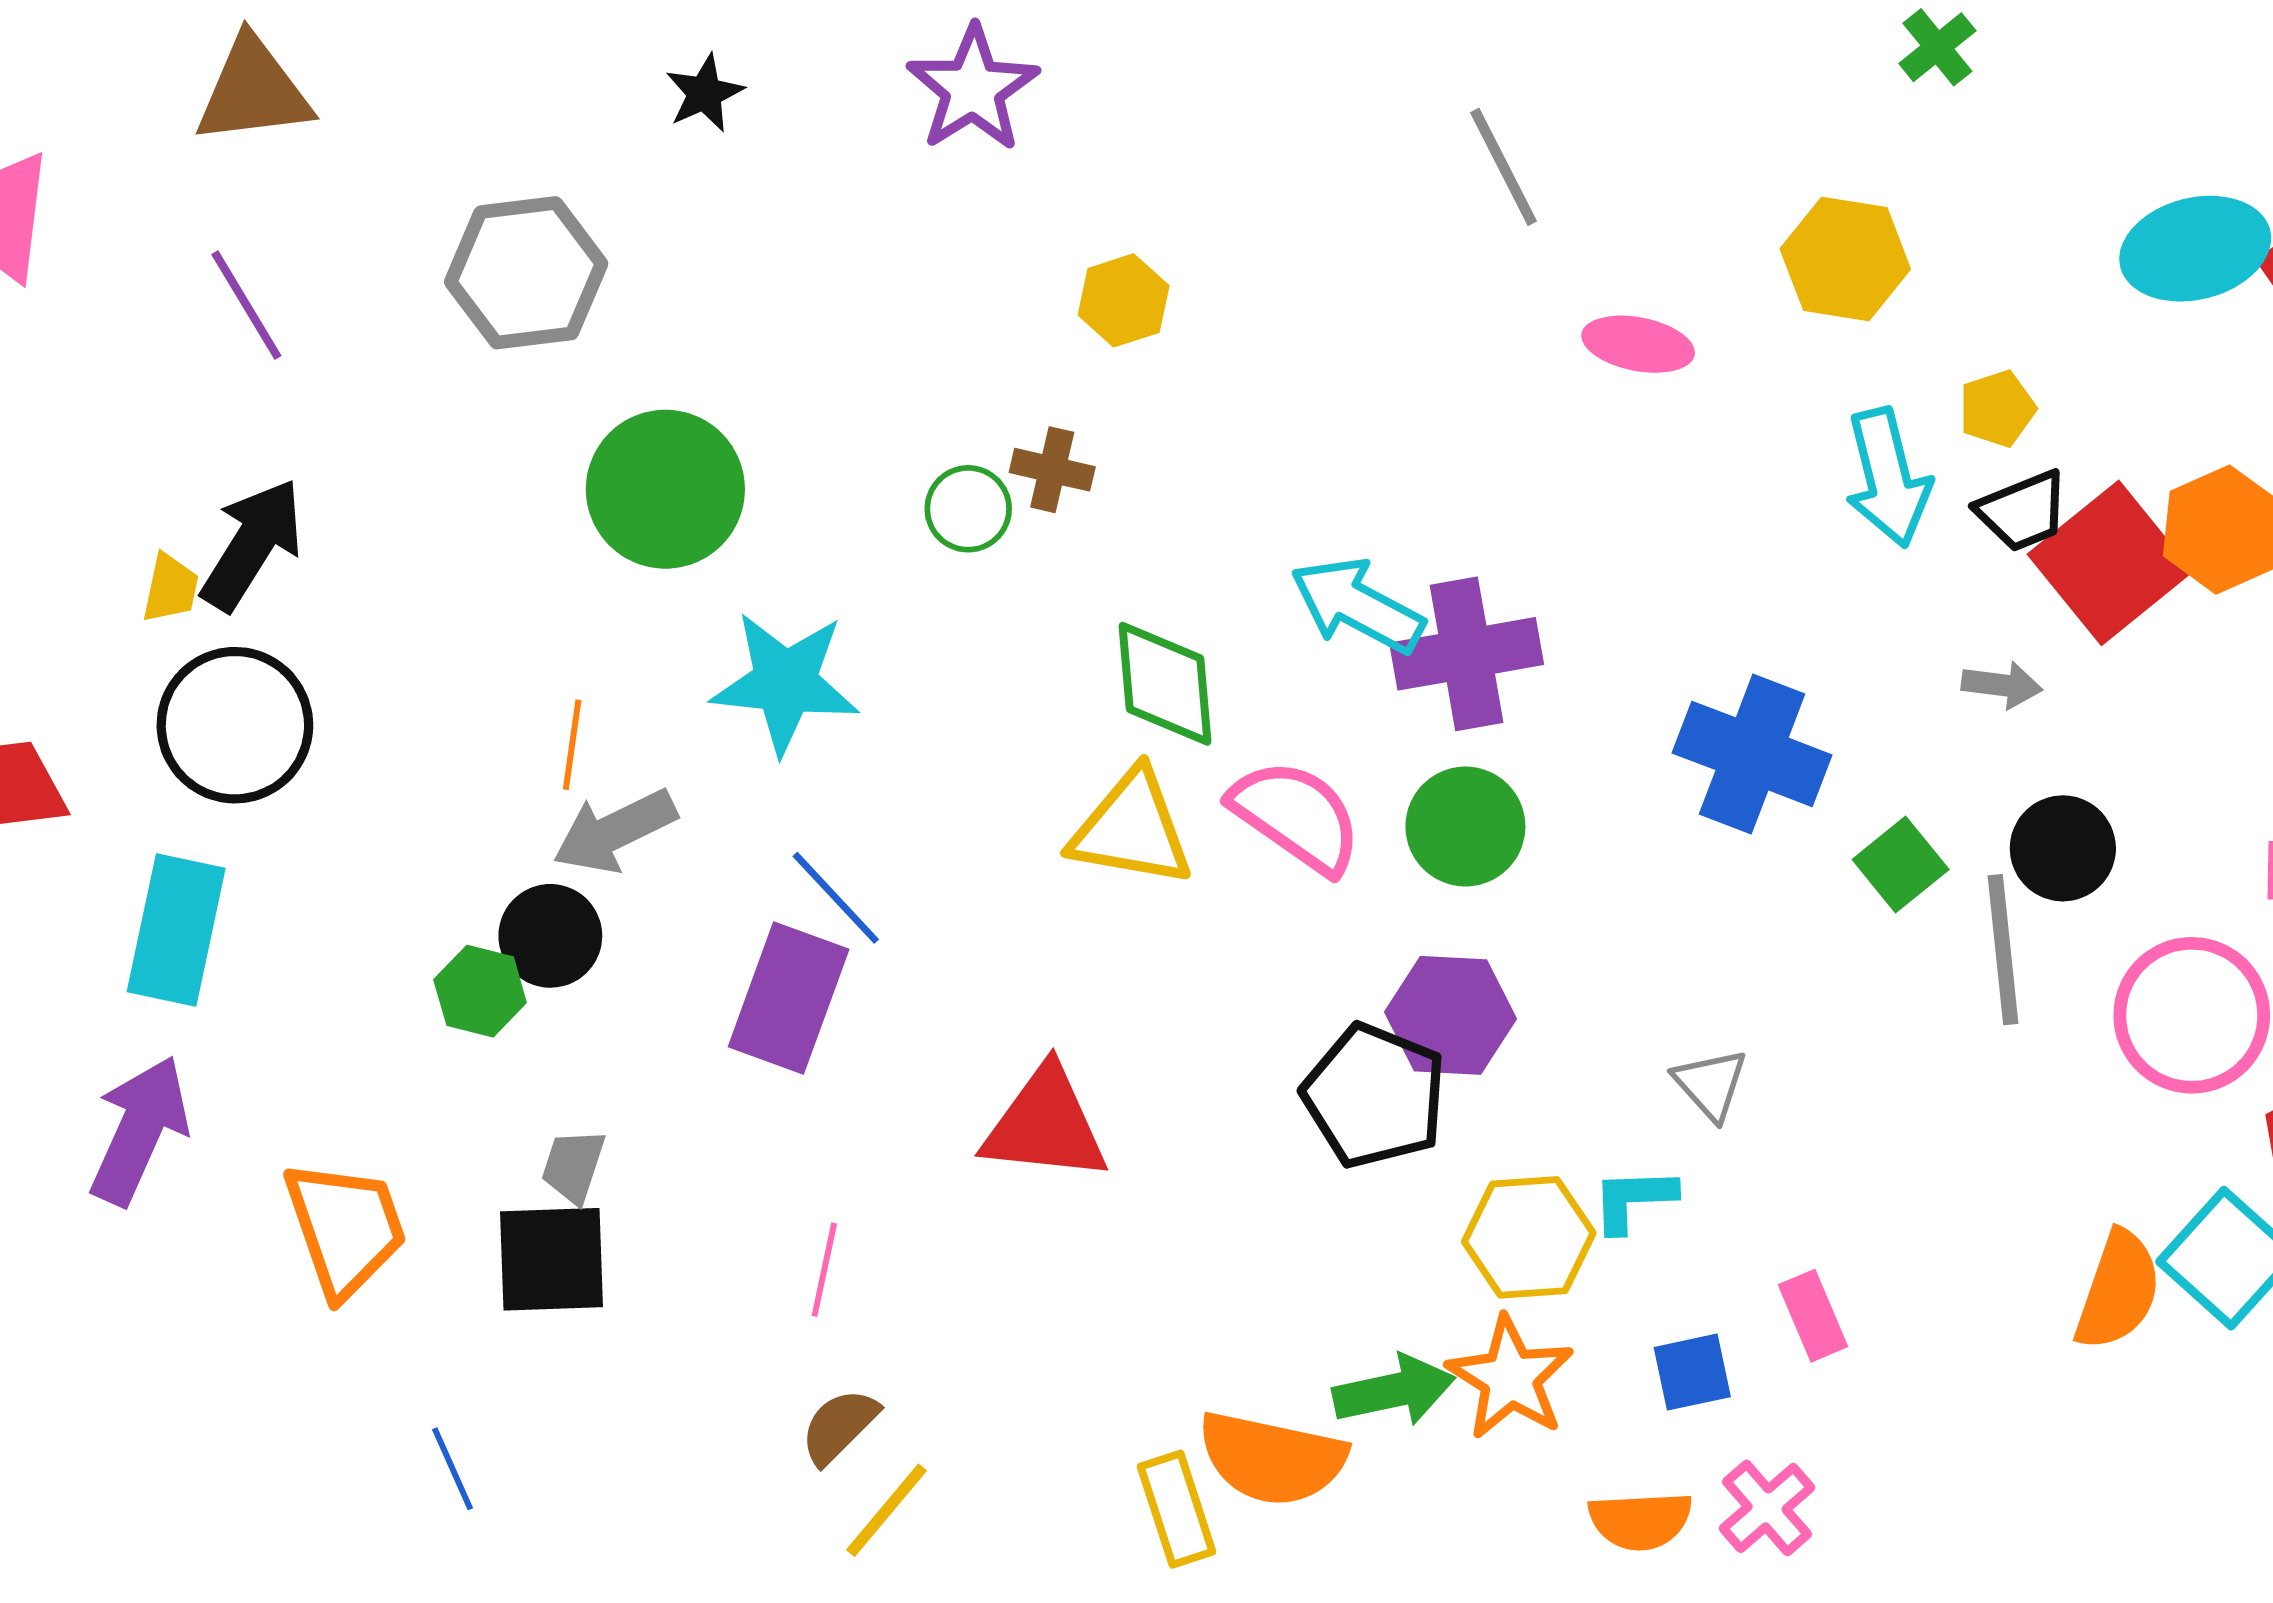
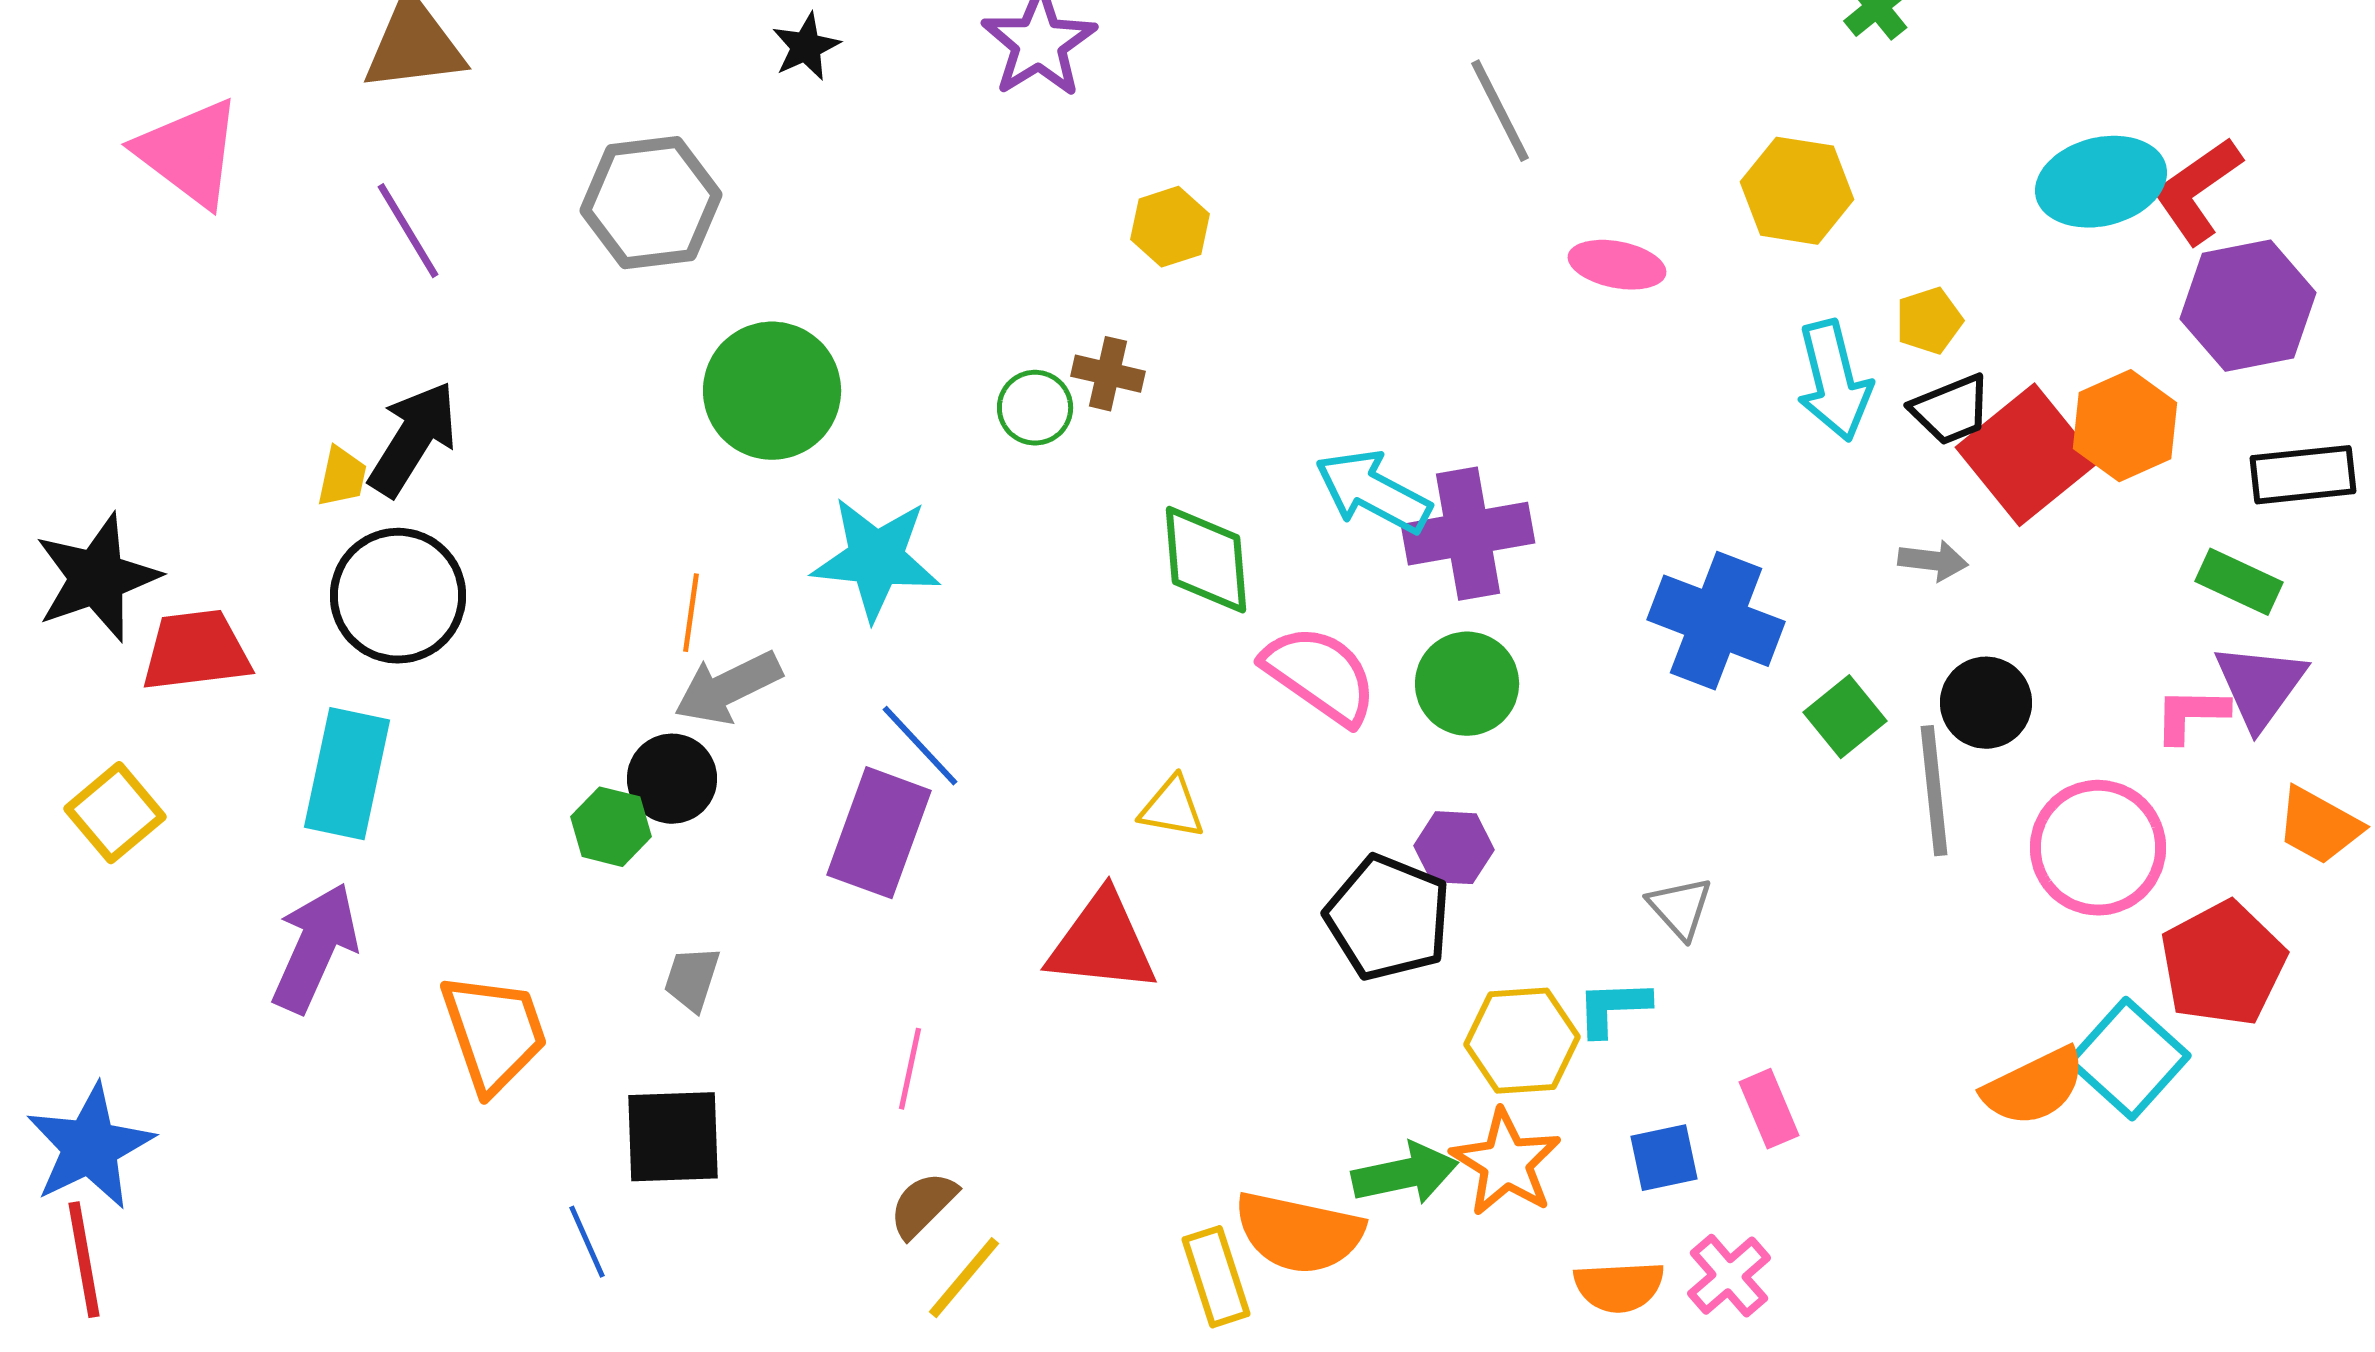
yellow triangle: (1132, 829) -> (1172, 808), moved, size x0.6
purple hexagon: (1450, 1015) -> (1454, 848), size x0.7
black square: (551, 1259) -> (673, 1137), moved
orange semicircle: (2118, 1290) -> (2034, 1087), turned 45

